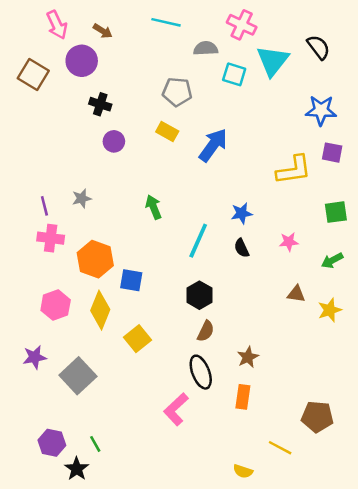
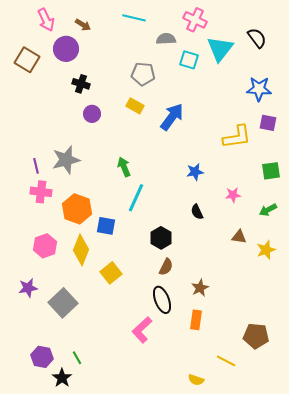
gray star: (82, 198) -> (66, 160), size x1.8
cyan line: (198, 241) -> (136, 198), moved
black semicircle: (242, 248) -> (197, 212), moved

